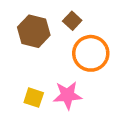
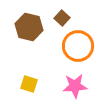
pink star: (67, 95) -> (75, 86), moved

